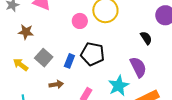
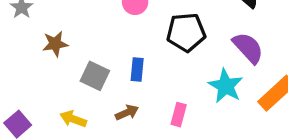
black pentagon: (93, 54) -> (186, 32), moved
yellow arrow: (21, 65) -> (73, 119), moved

